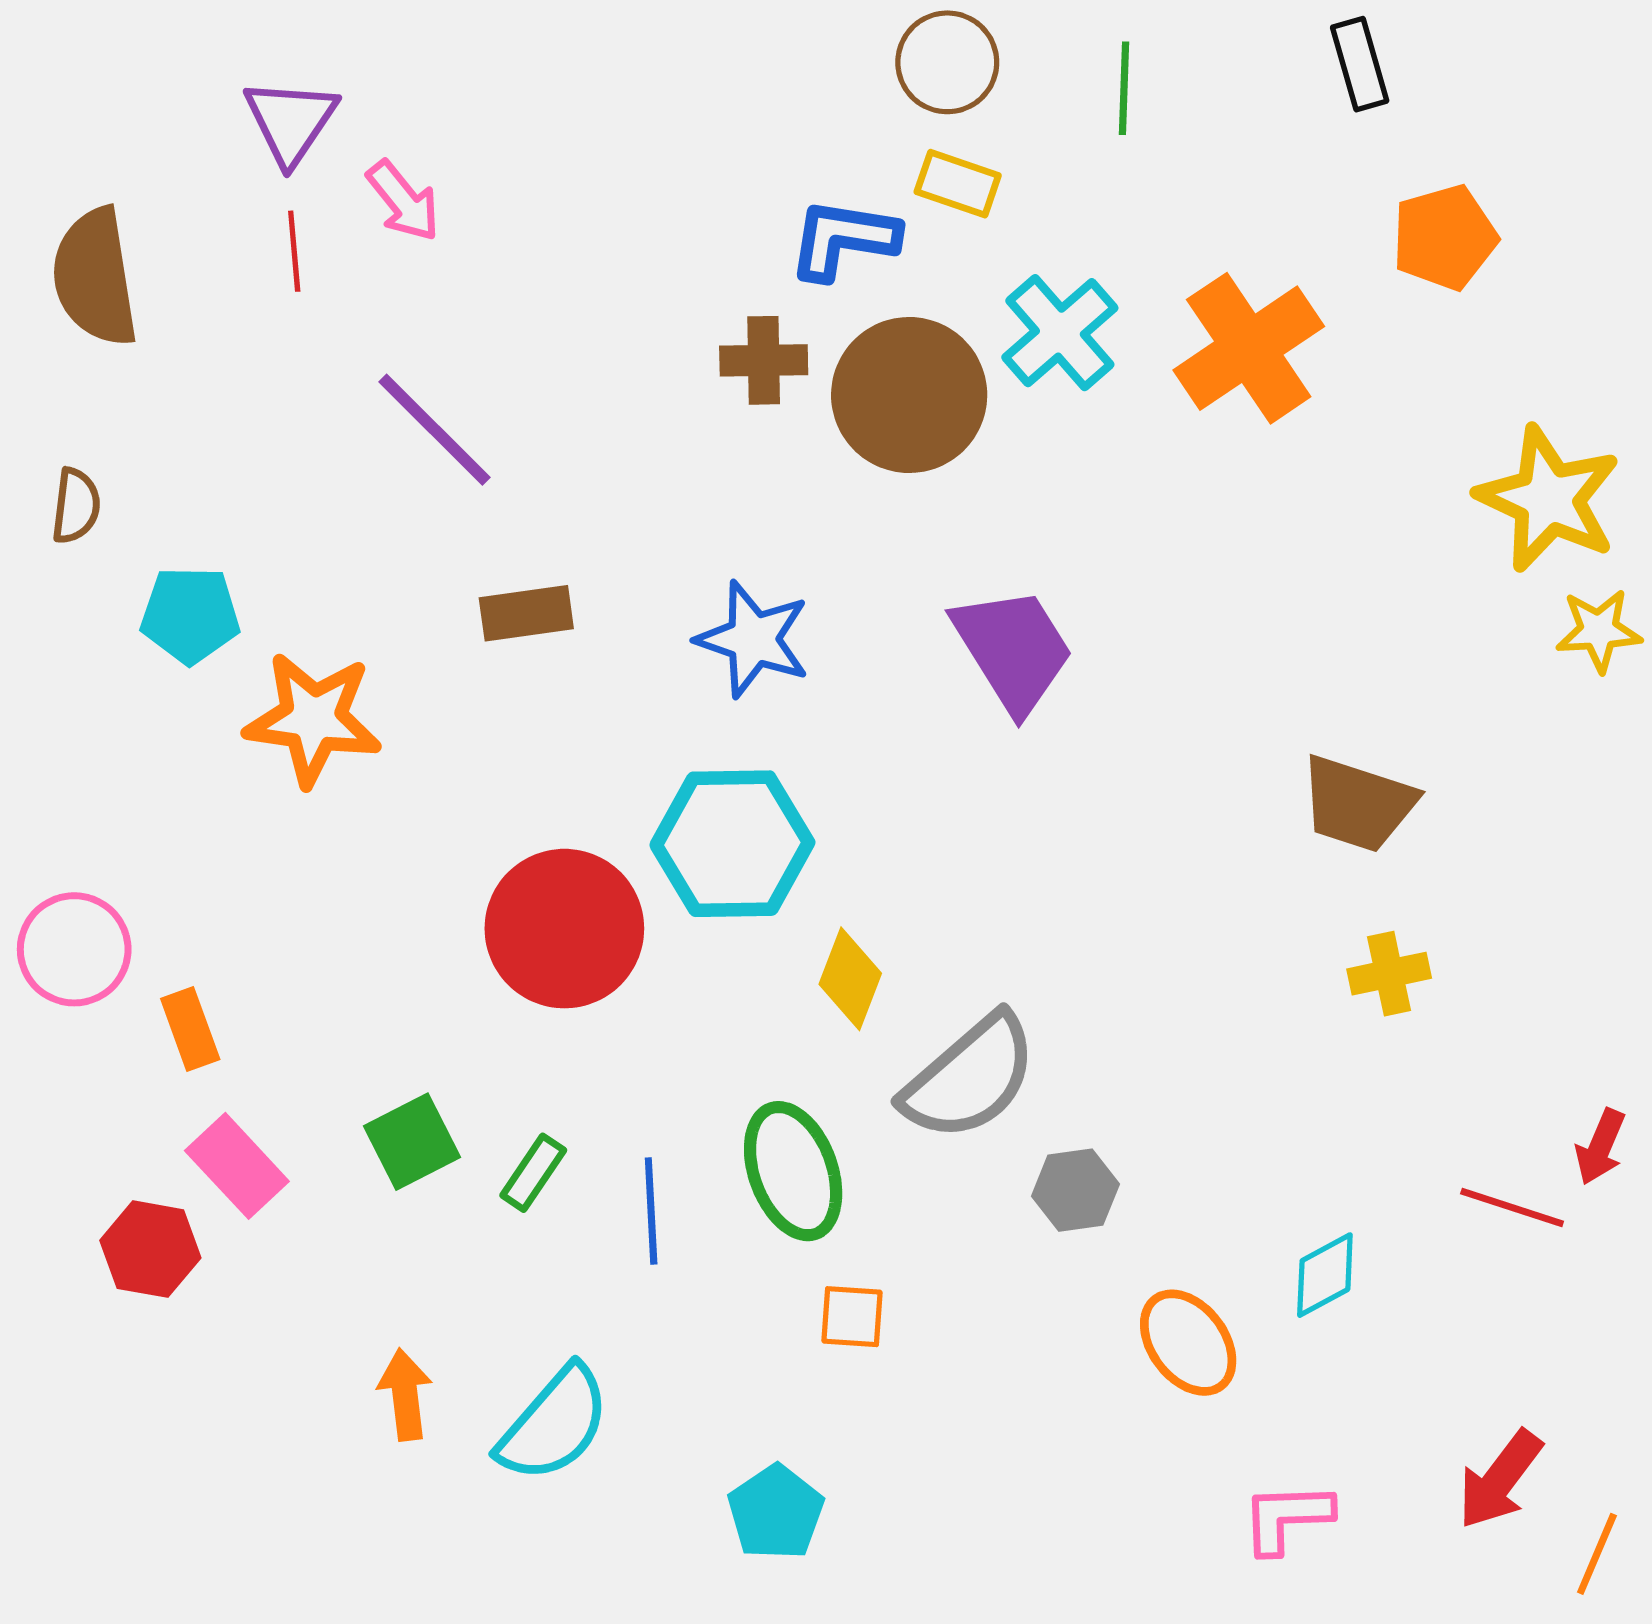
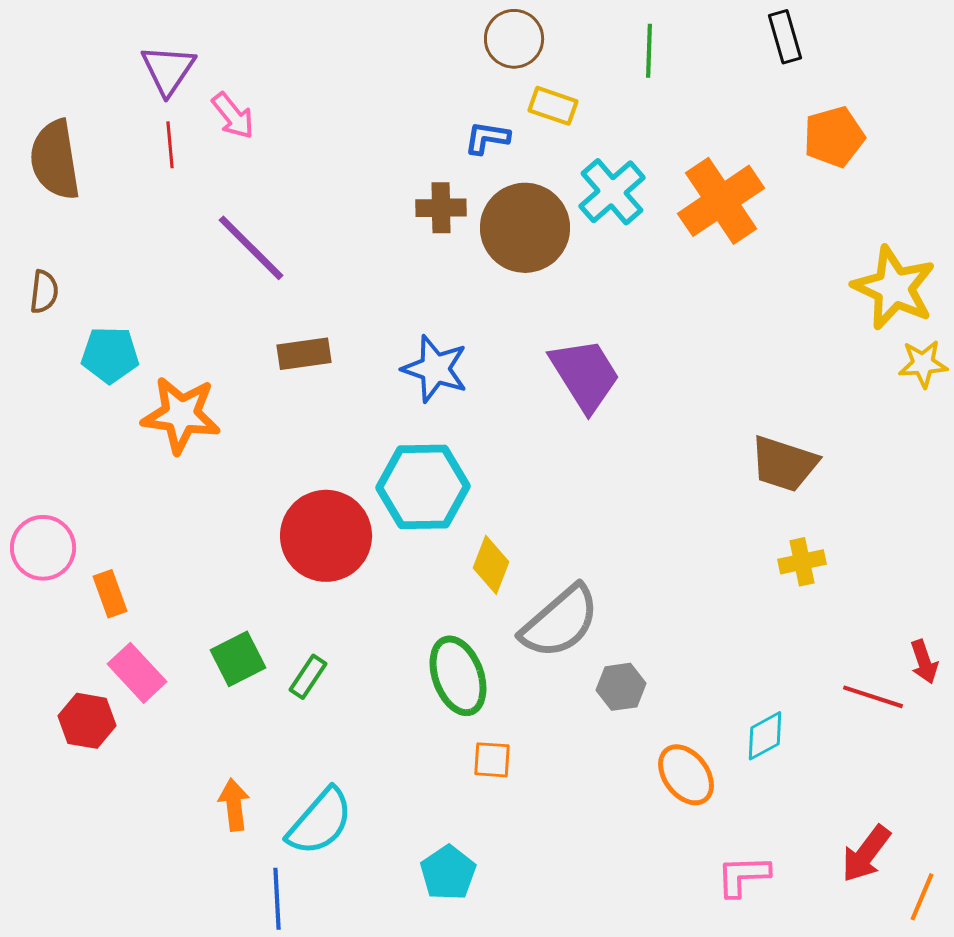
brown circle: (947, 62) -> (514, 39), moved
blue L-shape: (843, 239) -> (487, 138), size x0.7
red arrow: (1600, 1147) -> (924, 662), turned -42
blue line: (651, 1211) -> (277, 899), moved

